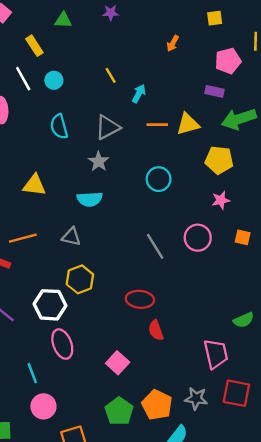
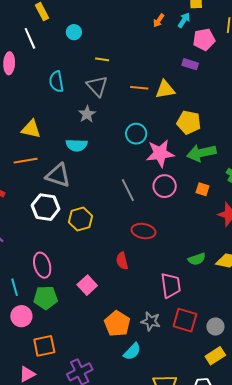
yellow line: (111, 75) -> (102, 59), moved, turned -56
cyan circle: (54, 80) -> (74, 32), moved
cyan arrow: (139, 94) -> (184, 20), moved
green arrow: (239, 119) -> (201, 153), moved
gray triangle: (107, 127) -> (97, 86), turned -50
pink star: (221, 200) -> (160, 153), moved, size x1.8
gray triangle: (71, 237) -> (58, 175), size x1.5
orange line: (23, 238) -> (26, 161), moved
yellow hexagon: (80, 279) -> (80, 219), moved
red ellipse: (140, 299) -> (144, 231), moved
white hexagon: (50, 305) -> (46, 207), moved
green pentagon: (119, 411) -> (46, 298), moved, turned 30

